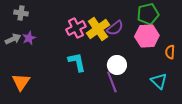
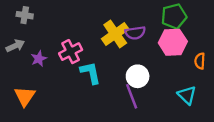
pink cross: (76, 28) -> (71, 52), moved
purple semicircle: (115, 28) -> (135, 33), turned 30
purple star: (29, 38) -> (39, 59), moved

